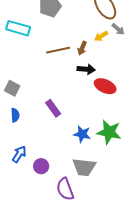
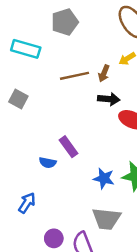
gray square: (12, 88) -> (18, 99), moved
blue semicircle: (15, 115) -> (48, 163), moved, turned 104
purple circle: (41, 166) -> (54, 238), moved

